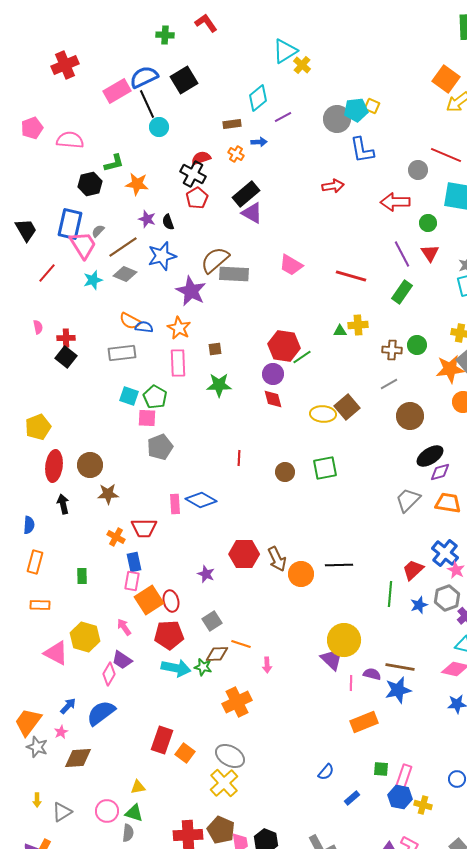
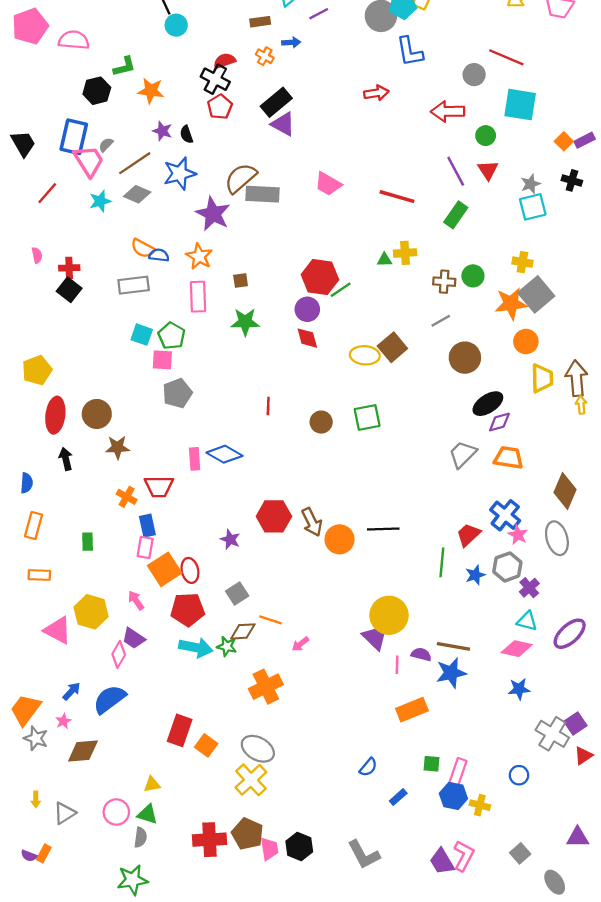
pink pentagon: (32, 128) -> (30, 26), size x1.4
pink arrow: (267, 665) -> (300, 644), turned 56

